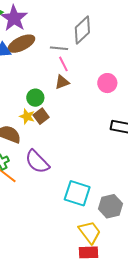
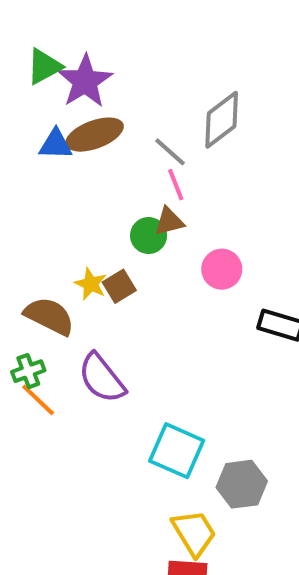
gray line: (59, 48) -> (170, 152), turned 30
pink circle: (107, 83) -> (222, 269), moved
green circle: (35, 98) -> (149, 235), moved

